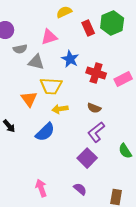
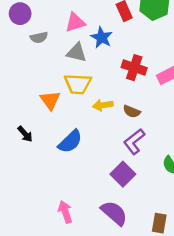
blue star: (70, 59) -> (102, 37), moved
gray triangle: (36, 62) -> (77, 52), moved
yellow arrow: (60, 109) -> (103, 105), moved
purple semicircle: (80, 189) -> (114, 213), size x1.6

